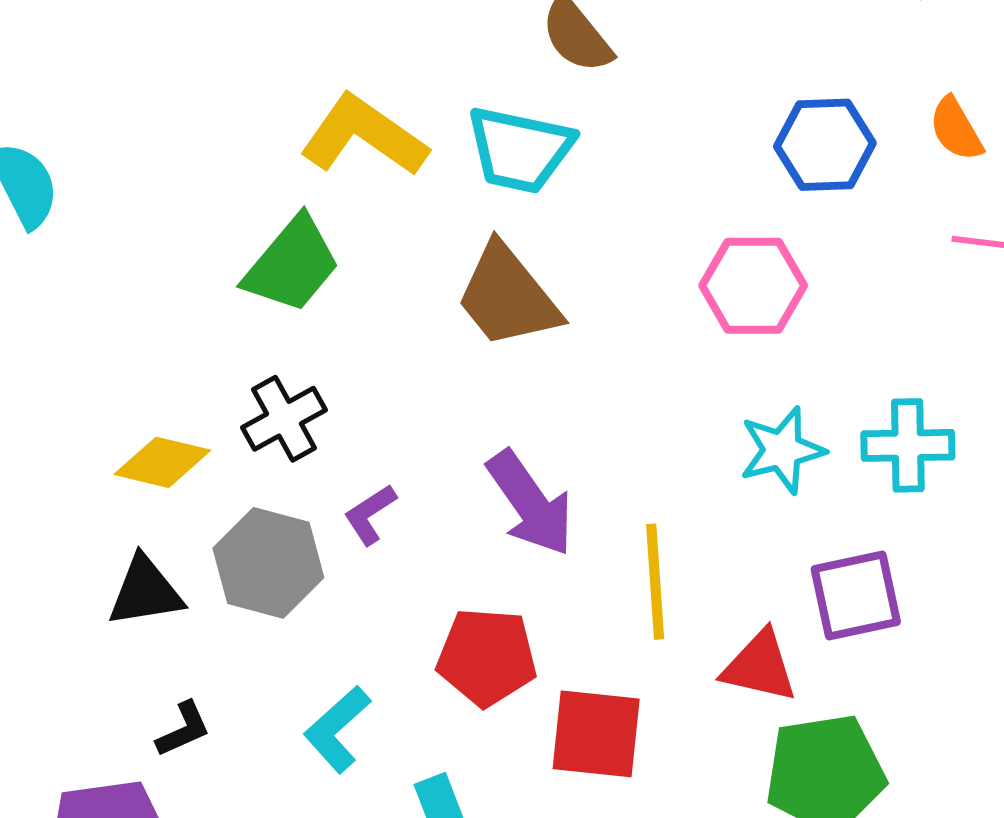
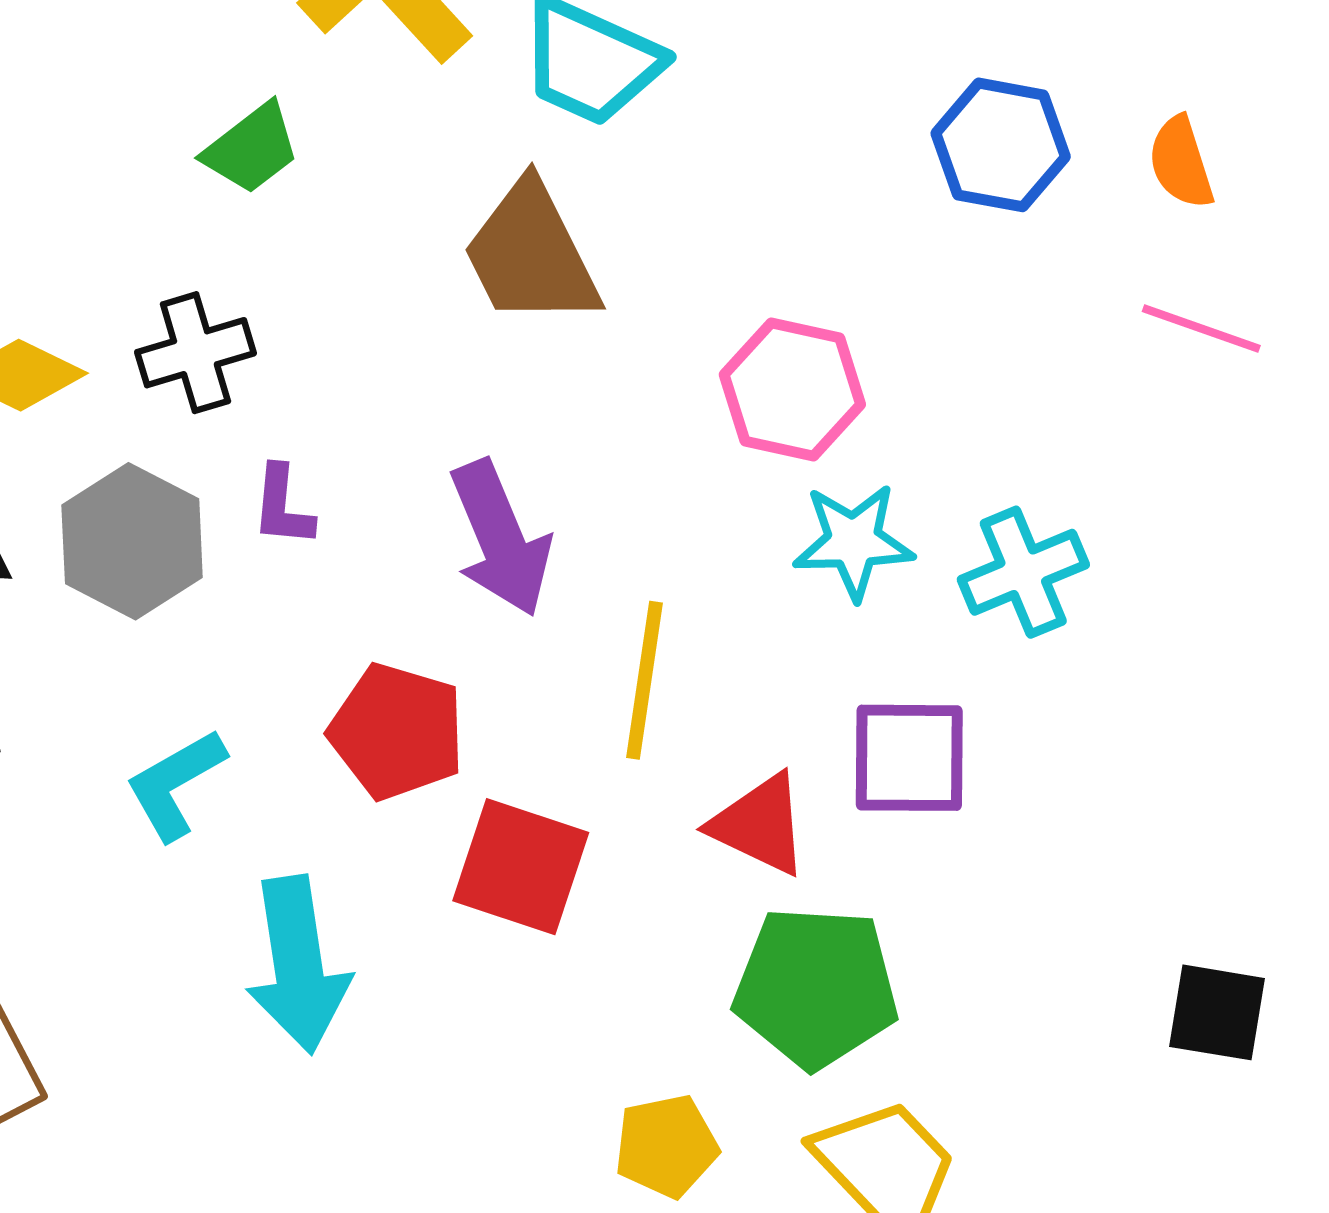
green trapezoid: (292, 265) -> (252, 149), size x0.7
pink hexagon: (753, 286) -> (792, 389), moved
cyan cross: (908, 445) -> (1023, 572), turned -34
purple L-shape: (370, 514) -> (283, 506), turned -64

